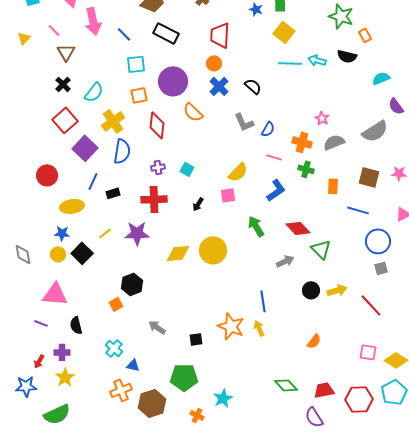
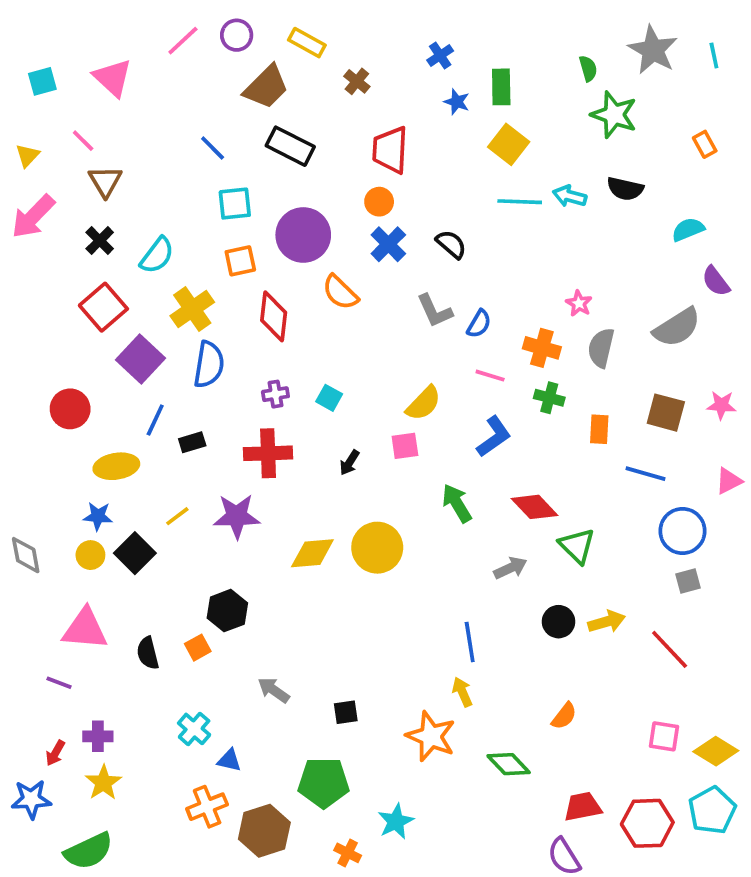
pink arrow: (93, 21) -> (33, 216), moved, turned 56
orange rectangle: (365, 35) -> (705, 144), moved
gray semicircle: (334, 142) -> (601, 348), turned -55
black semicircle: (76, 325) -> (148, 653), moved
orange star: (231, 326) -> (431, 736), moved
green diamond: (286, 385) -> (509, 764), moved

